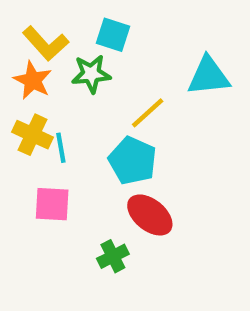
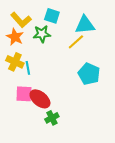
cyan triangle: (208, 76) -> (85, 25), moved
yellow line: (148, 113) -> (76, 42), moved
cyan pentagon: (132, 161) -> (89, 74), moved
red ellipse: (150, 215) -> (40, 99), moved

